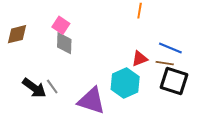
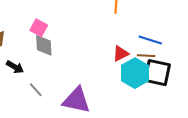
cyan hexagon: (125, 83) -> (135, 73), moved
black arrow: (34, 88) -> (15, 67), moved, size x0.7

